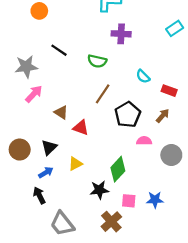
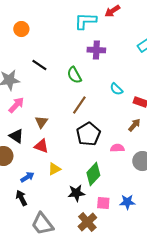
green semicircle: (97, 61) -> (74, 75), turned 48
brown triangle: (61, 112) -> (41, 122), turned 32
black pentagon: (128, 115) -> (88, 134), moved
red triangle: (81, 128) -> (41, 146), moved
black triangle: (49, 147) -> (16, 136), moved, turned -42

